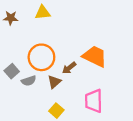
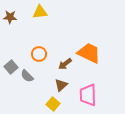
orange circle: (41, 57) -> (39, 54), size x0.6
gray semicircle: (29, 81) -> (27, 76), turned 64
brown triangle: (54, 82) -> (61, 85), moved

